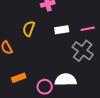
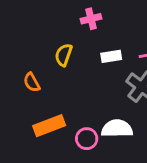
orange rectangle: (19, 78) -> (49, 126), size x1.5

